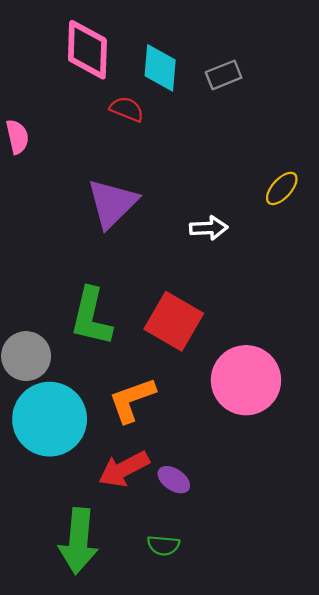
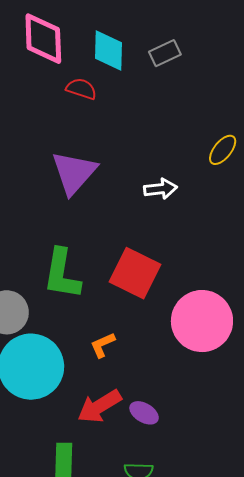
orange L-shape: (132, 400) -> (103, 345), size x0.6

